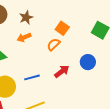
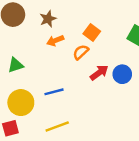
orange arrow: (24, 37) -> (55, 40), moved
red arrow: (62, 71) -> (99, 73), moved

